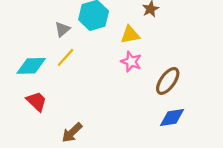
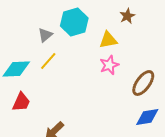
pink star: (131, 62) -> (109, 65), turned 30
red trapezoid: (37, 101) -> (21, 102), turned 70

